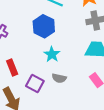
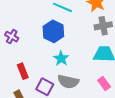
gray semicircle: (59, 78) -> (68, 82), size x1.5

